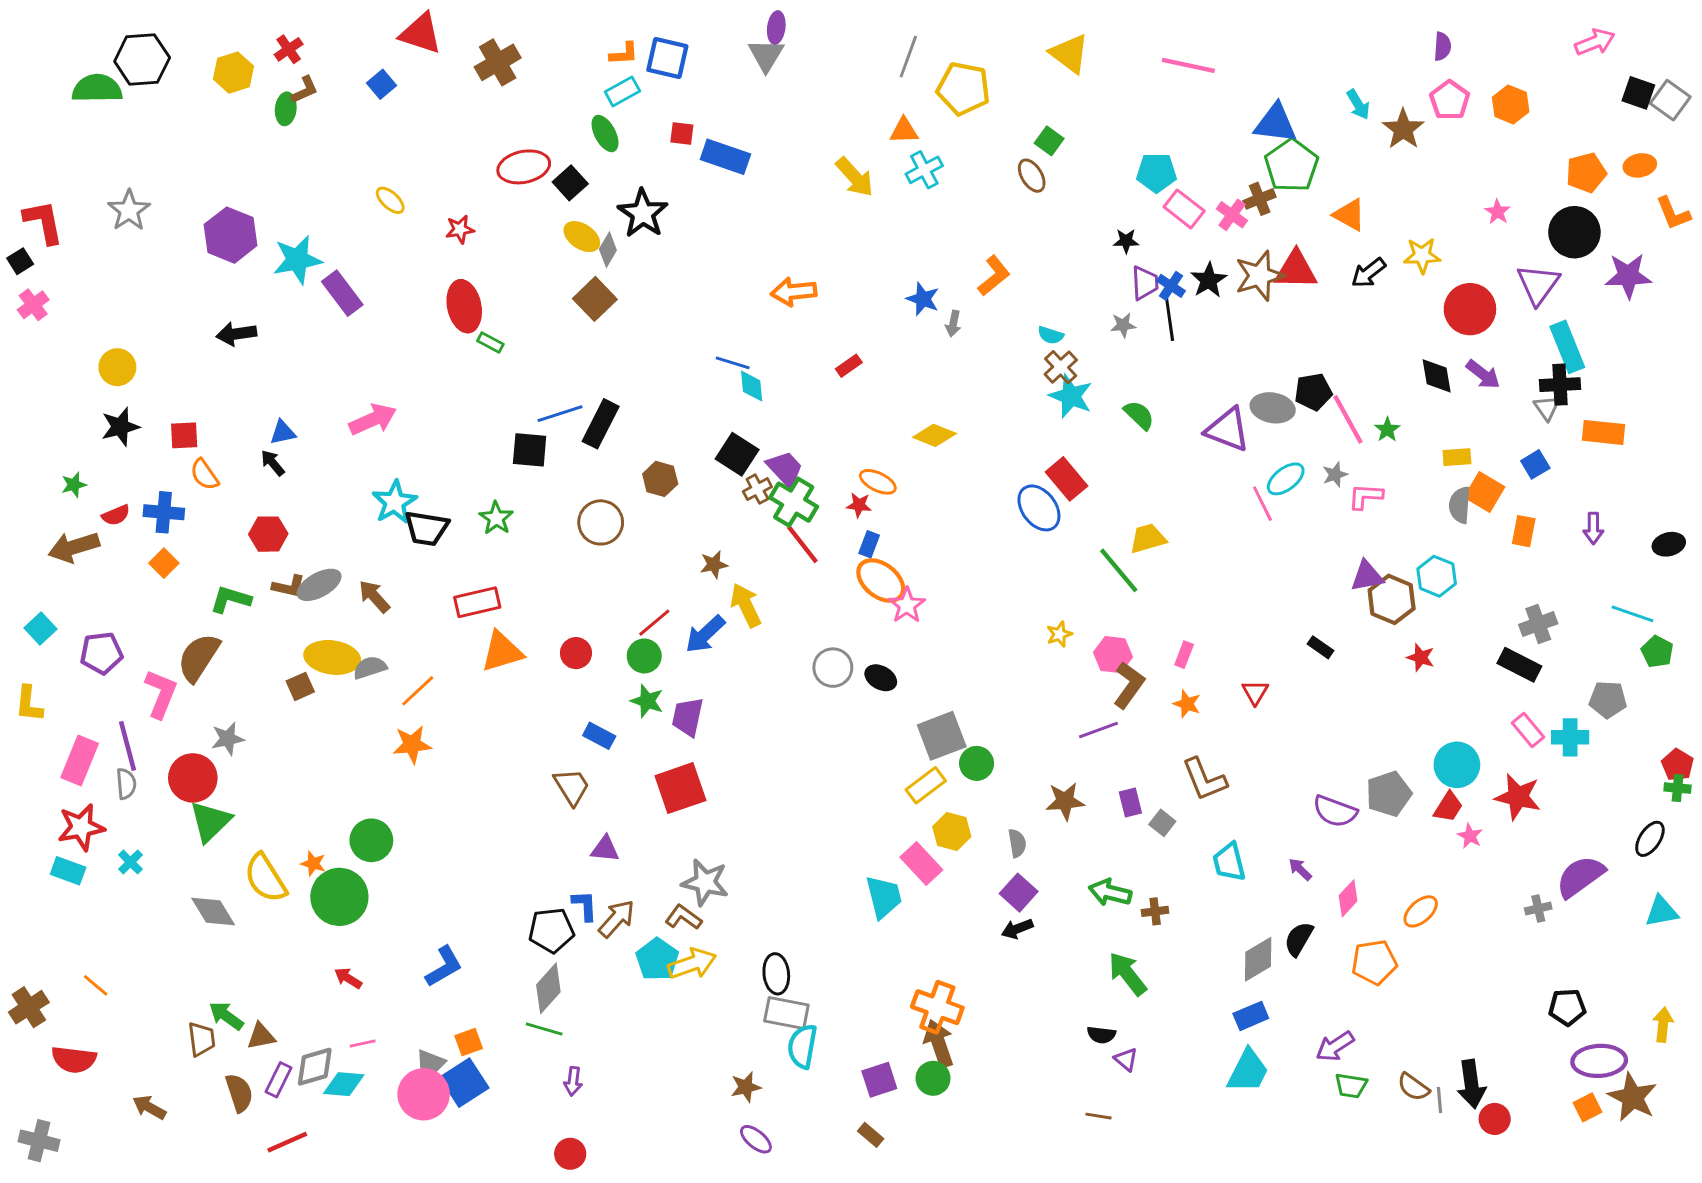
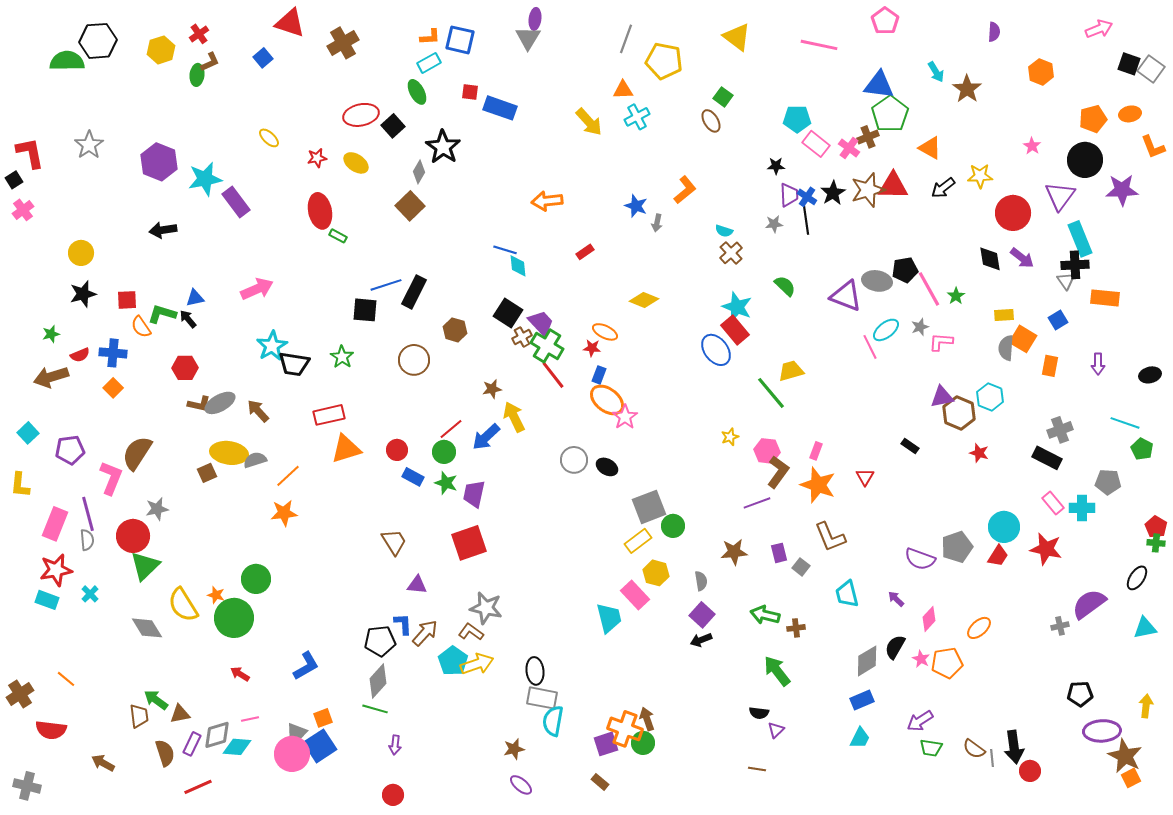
pink pentagon: (1450, 100) -> (885, 21), moved
yellow ellipse: (582, 237) -> (356, 163), moved
cyan star: (1071, 396) -> (737, 307), moved
green L-shape: (231, 599) -> (162, 314), moved
orange star: (1187, 704) -> (818, 485), size x1.8
blue rectangle: (599, 736) -> (413, 477), moved
pink star: (1470, 836) -> (921, 659), moved
orange cross: (937, 1007) -> (625, 729), moved
brown arrow: (939, 1043) -> (647, 719), size x0.7
purple triangle: (1126, 1059) -> (776, 730), turned 36
cyan trapezoid: (1248, 1071) -> (860, 738), size x0.7
orange square: (1588, 1107) -> (1131, 778), moved

